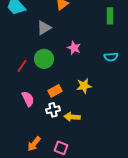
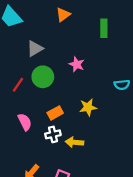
green rectangle: (110, 16) -> (104, 28), moved
gray triangle: (44, 28) -> (35, 49), moved
cyan semicircle: (111, 57) -> (122, 85), moved

